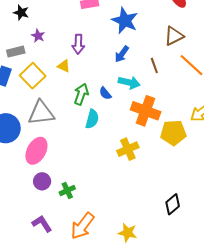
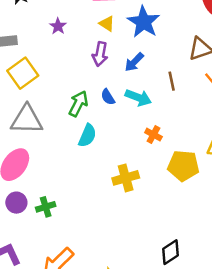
purple star: (38, 36) -> (58, 26), moved
purple arrow: (78, 44) -> (100, 54), moved
yellow triangle: (64, 66) -> (107, 24), moved
blue semicircle: (105, 93) -> (108, 97), moved
orange cross: (146, 111) -> (153, 135), size x0.5
green cross: (67, 190) -> (46, 207), moved

